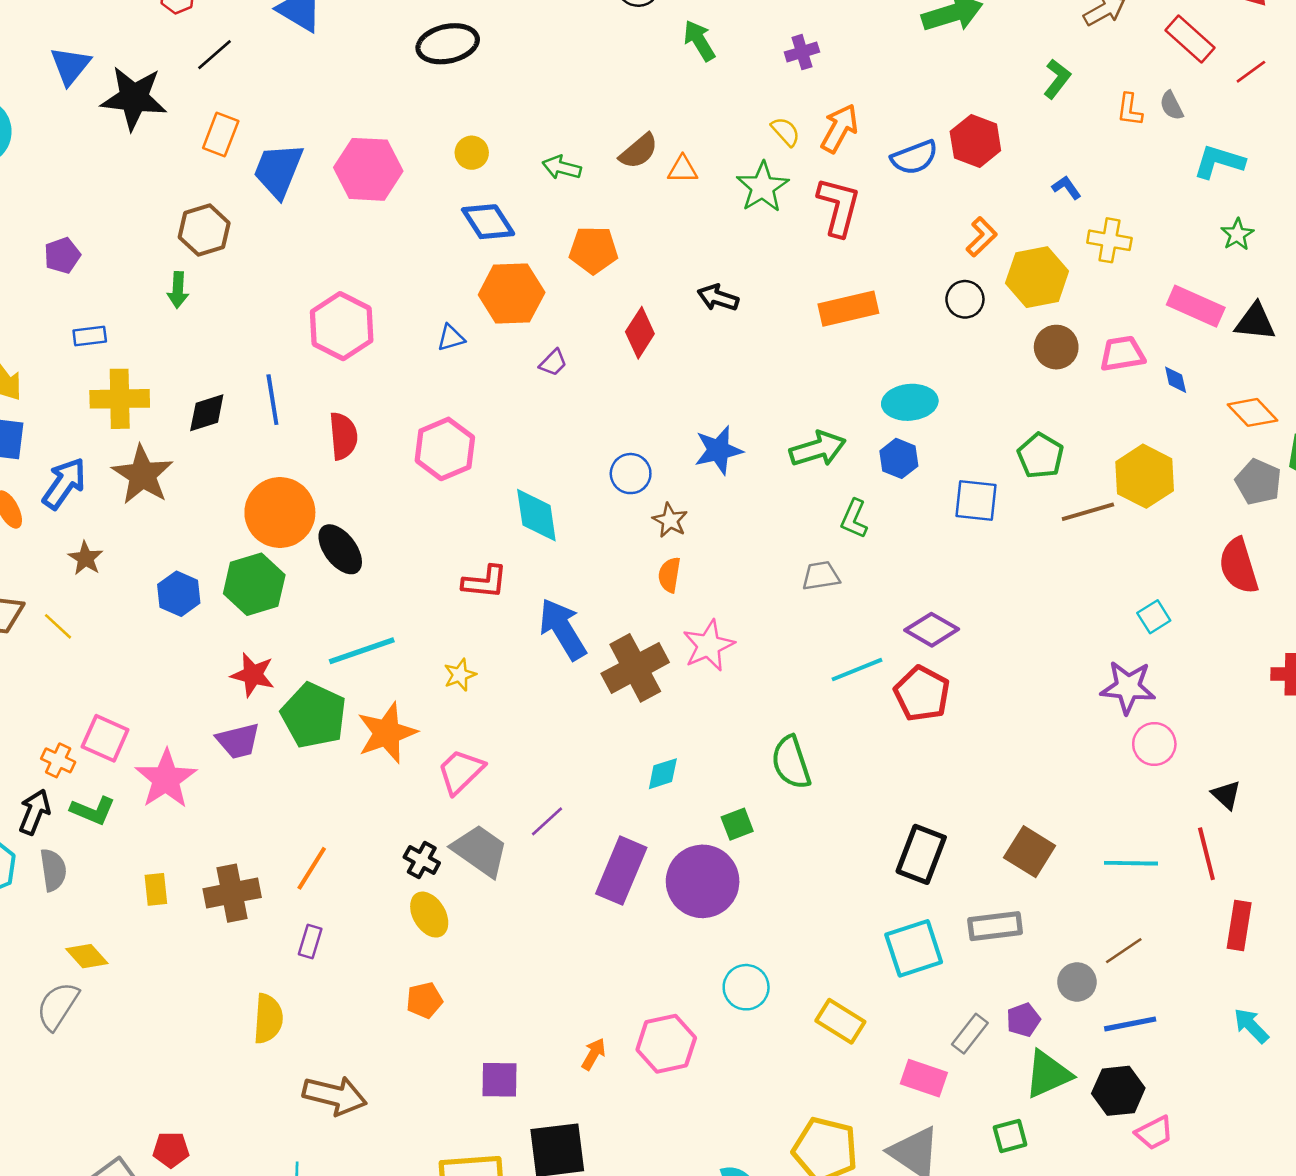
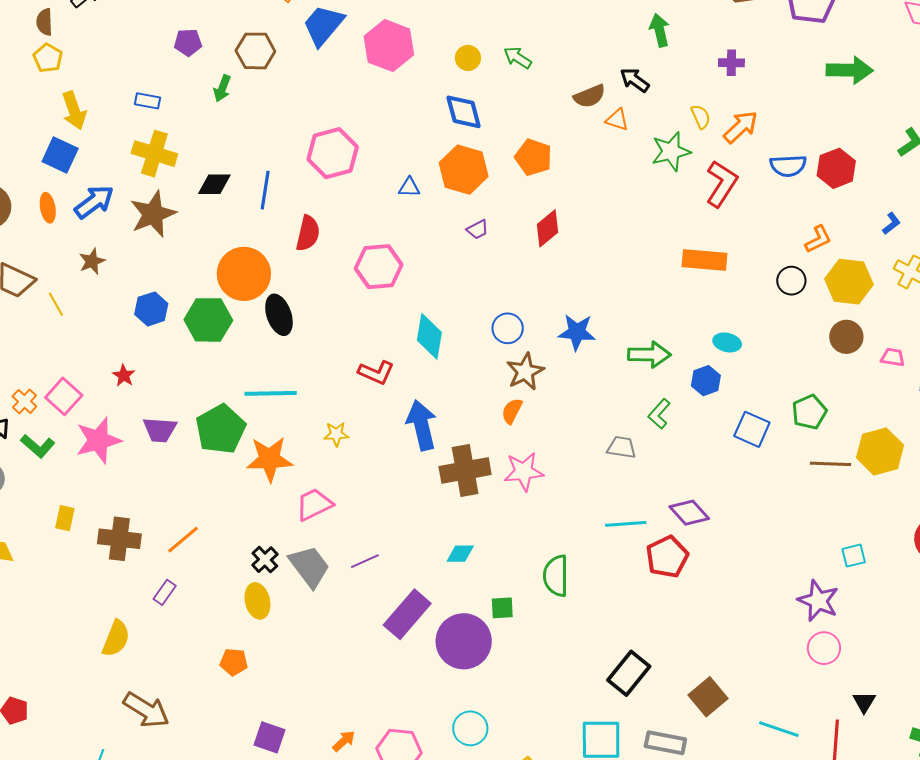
green arrow: (562, 167) -> (518, 58), moved
blue L-shape: (1066, 187) -> (891, 223), turned 70
purple pentagon: (62, 255) -> (188, 42), moved
black arrow: (718, 298) -> (635, 80), moved
pink trapezoid: (1122, 354) -> (893, 357), size x0.7
cyan ellipse: (910, 402) -> (727, 342), size x0.7
brown star: (670, 520) -> (525, 372), size x1.4
red star: (253, 675) -> (124, 375), moved, size x0.7

